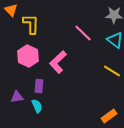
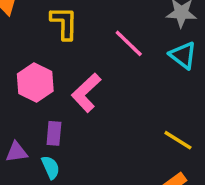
yellow L-shape: (31, 24) -> (64, 23), moved
yellow line: (112, 71) -> (178, 140), moved

